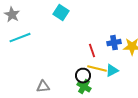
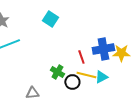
blue cross: (114, 43) -> (103, 49), size x1.5
green cross: (84, 87) -> (57, 72), moved

